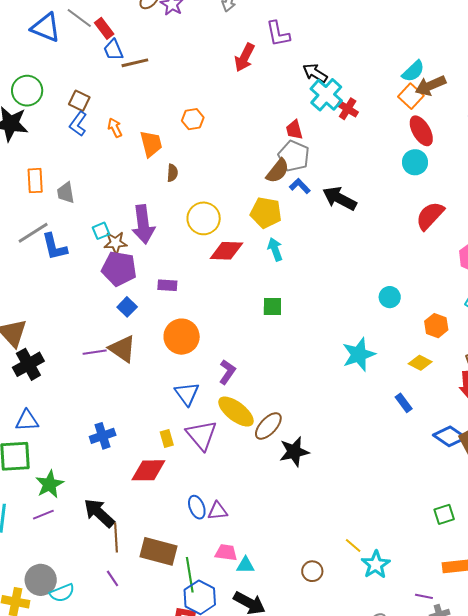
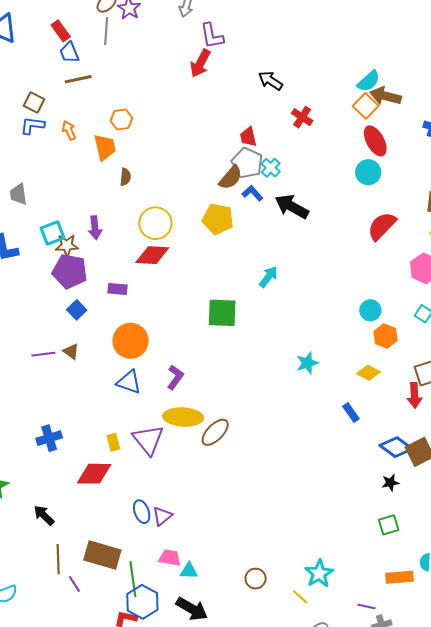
gray line: (79, 18) -> (106, 31), moved, turned 56
purple L-shape: (278, 34) -> (212, 36), moved
brown line: (135, 63) -> (78, 79), moved
brown arrow: (430, 86) -> (385, 96), turned 36
cyan cross: (326, 95) -> (271, 168), moved, size x0.6
orange hexagon: (193, 119) -> (121, 120), moved
blue L-shape: (78, 124) -> (32, 126), turned 60
purple arrow: (143, 224) -> (95, 228), size x0.6
cyan square: (101, 231) -> (53, 233), size x1.4
cyan arrow: (275, 249) -> (268, 277), moved, turned 55
red diamond: (226, 251) -> (152, 255), moved
cyan circle: (390, 297) -> (370, 310), moved
green square: (272, 306) -> (222, 313), size x1.5
brown triangle: (122, 349) -> (71, 351), size x0.6
cyan star: (359, 354) -> (307, 363), size x0.7
blue triangle: (187, 394) -> (129, 382), moved, turned -36
yellow ellipse: (236, 412) -> (183, 417), turned -36
black star: (294, 452) -> (390, 483), moved, size x0.6
purple triangle: (218, 511) -> (162, 516), turned -35
black arrow: (99, 513) -> (44, 515), size x0.7
brown line: (116, 538) -> (58, 559), moved
yellow line: (353, 545) -> (300, 597), moved
purple line: (113, 578) -> (74, 584), moved

